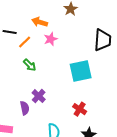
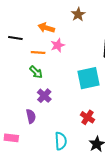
orange line: (25, 42) -> (38, 52), moved, turned 48
purple cross: (39, 96) -> (44, 96), moved

